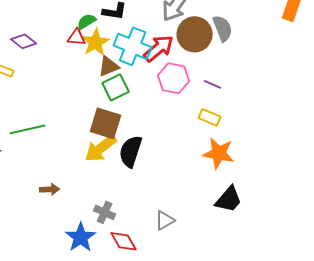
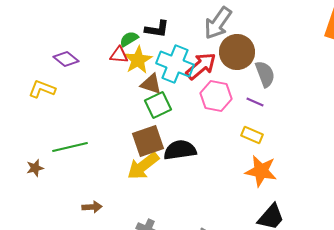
gray semicircle: (223, 28) -> (265, 74), moved
brown triangle: (109, 66) -> (151, 84), turned 40
brown square: (106, 123) -> (148, 141), turned -36
black semicircle: (131, 151) -> (180, 150), moved, turned 64

